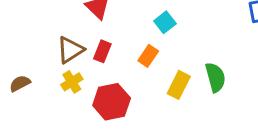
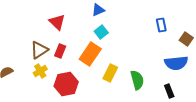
orange rectangle: (148, 56) -> (90, 54), size x1.6
green semicircle: (215, 77) -> (137, 80), moved

